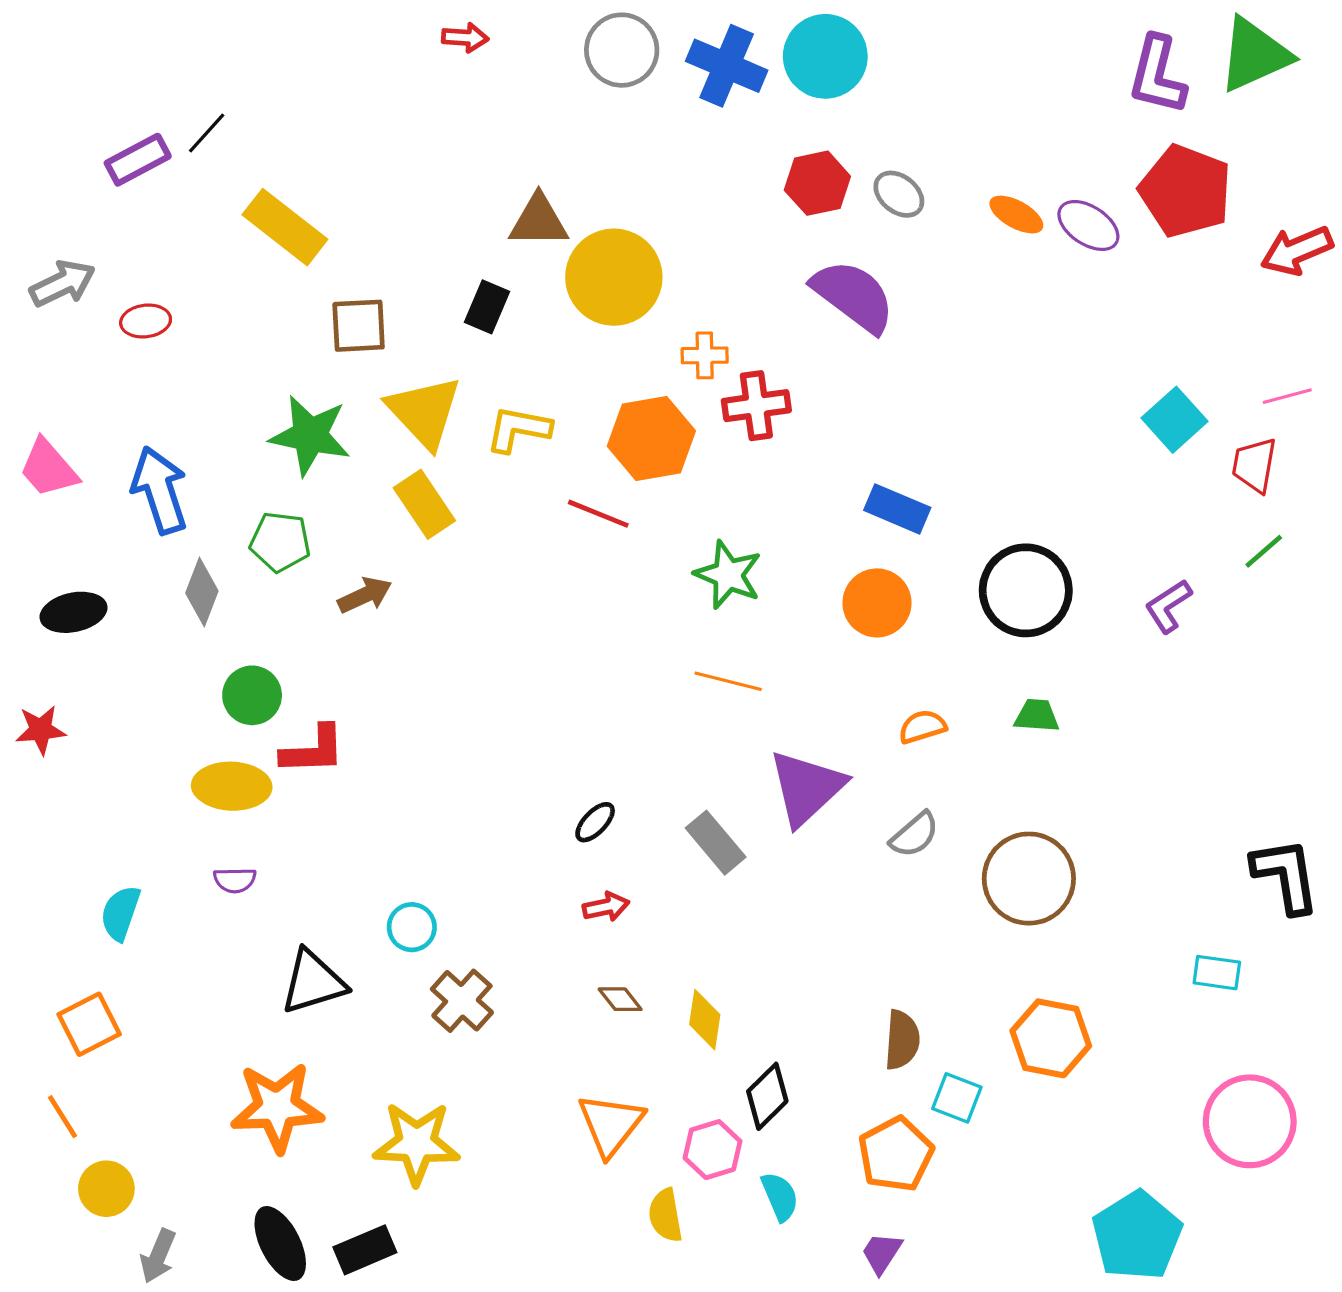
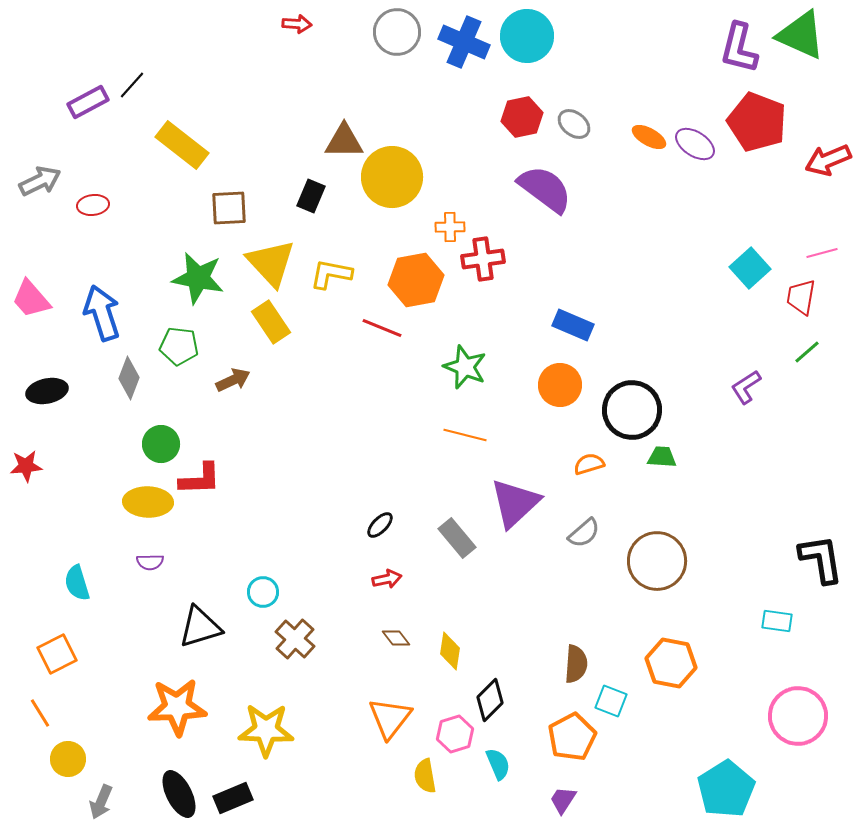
green triangle: (1254, 55) -> (801, 35), turned 48
black circle: (1026, 590) -> (632, 410), moved
cyan semicircle: (120, 913) -> (77, 583), turned -36

